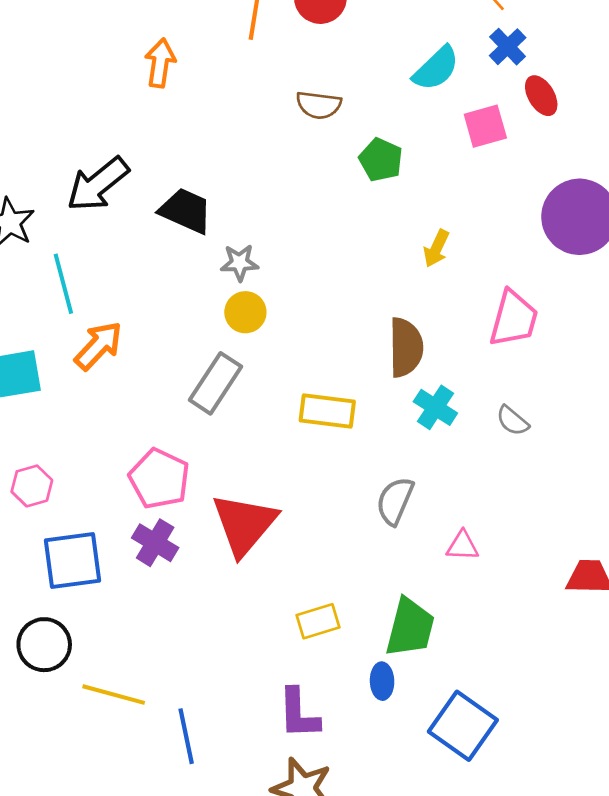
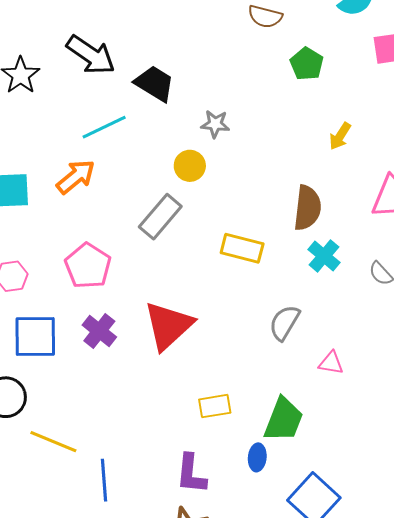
black arrow: (98, 184) -> (91, 55), turned -114
gray star: (240, 263) -> (215, 124), moved
cyan line: (63, 284) -> (104, 127), moved, turned 72
pink pentagon: (159, 479) -> (88, 266), moved

